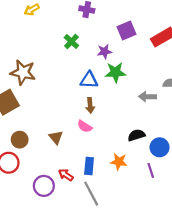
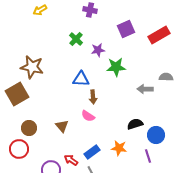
purple star: (104, 51) -> (98, 50), moved
blue triangle: (89, 80) -> (81, 79), moved
blue rectangle: (89, 166) -> (92, 152), turned 49

